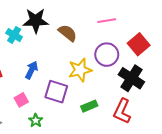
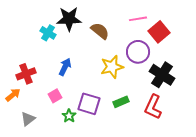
red square: (139, 44) -> (159, 32), moved
purple square: (56, 92) -> (89, 104), moved

